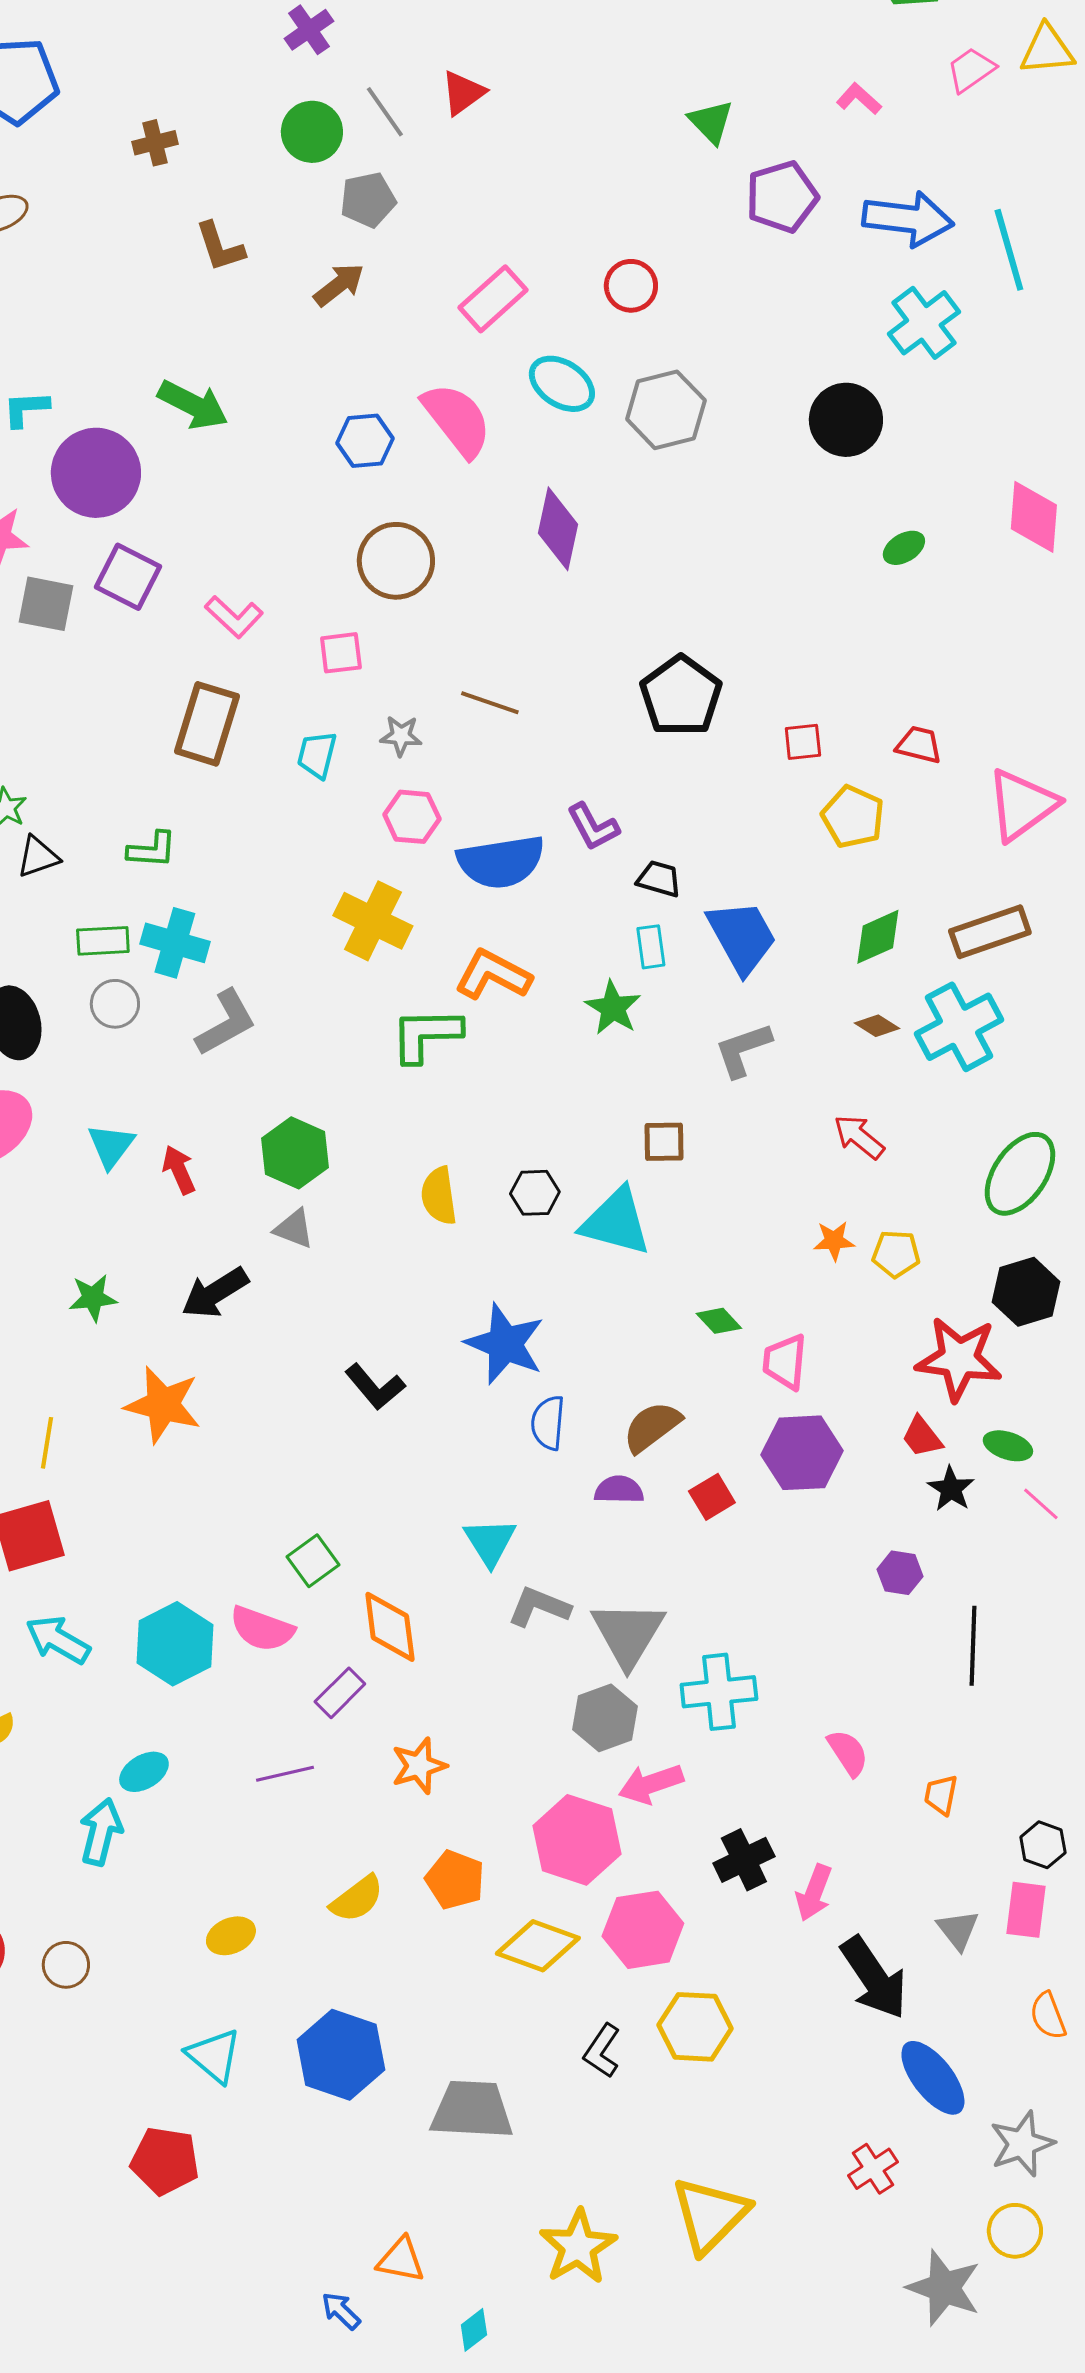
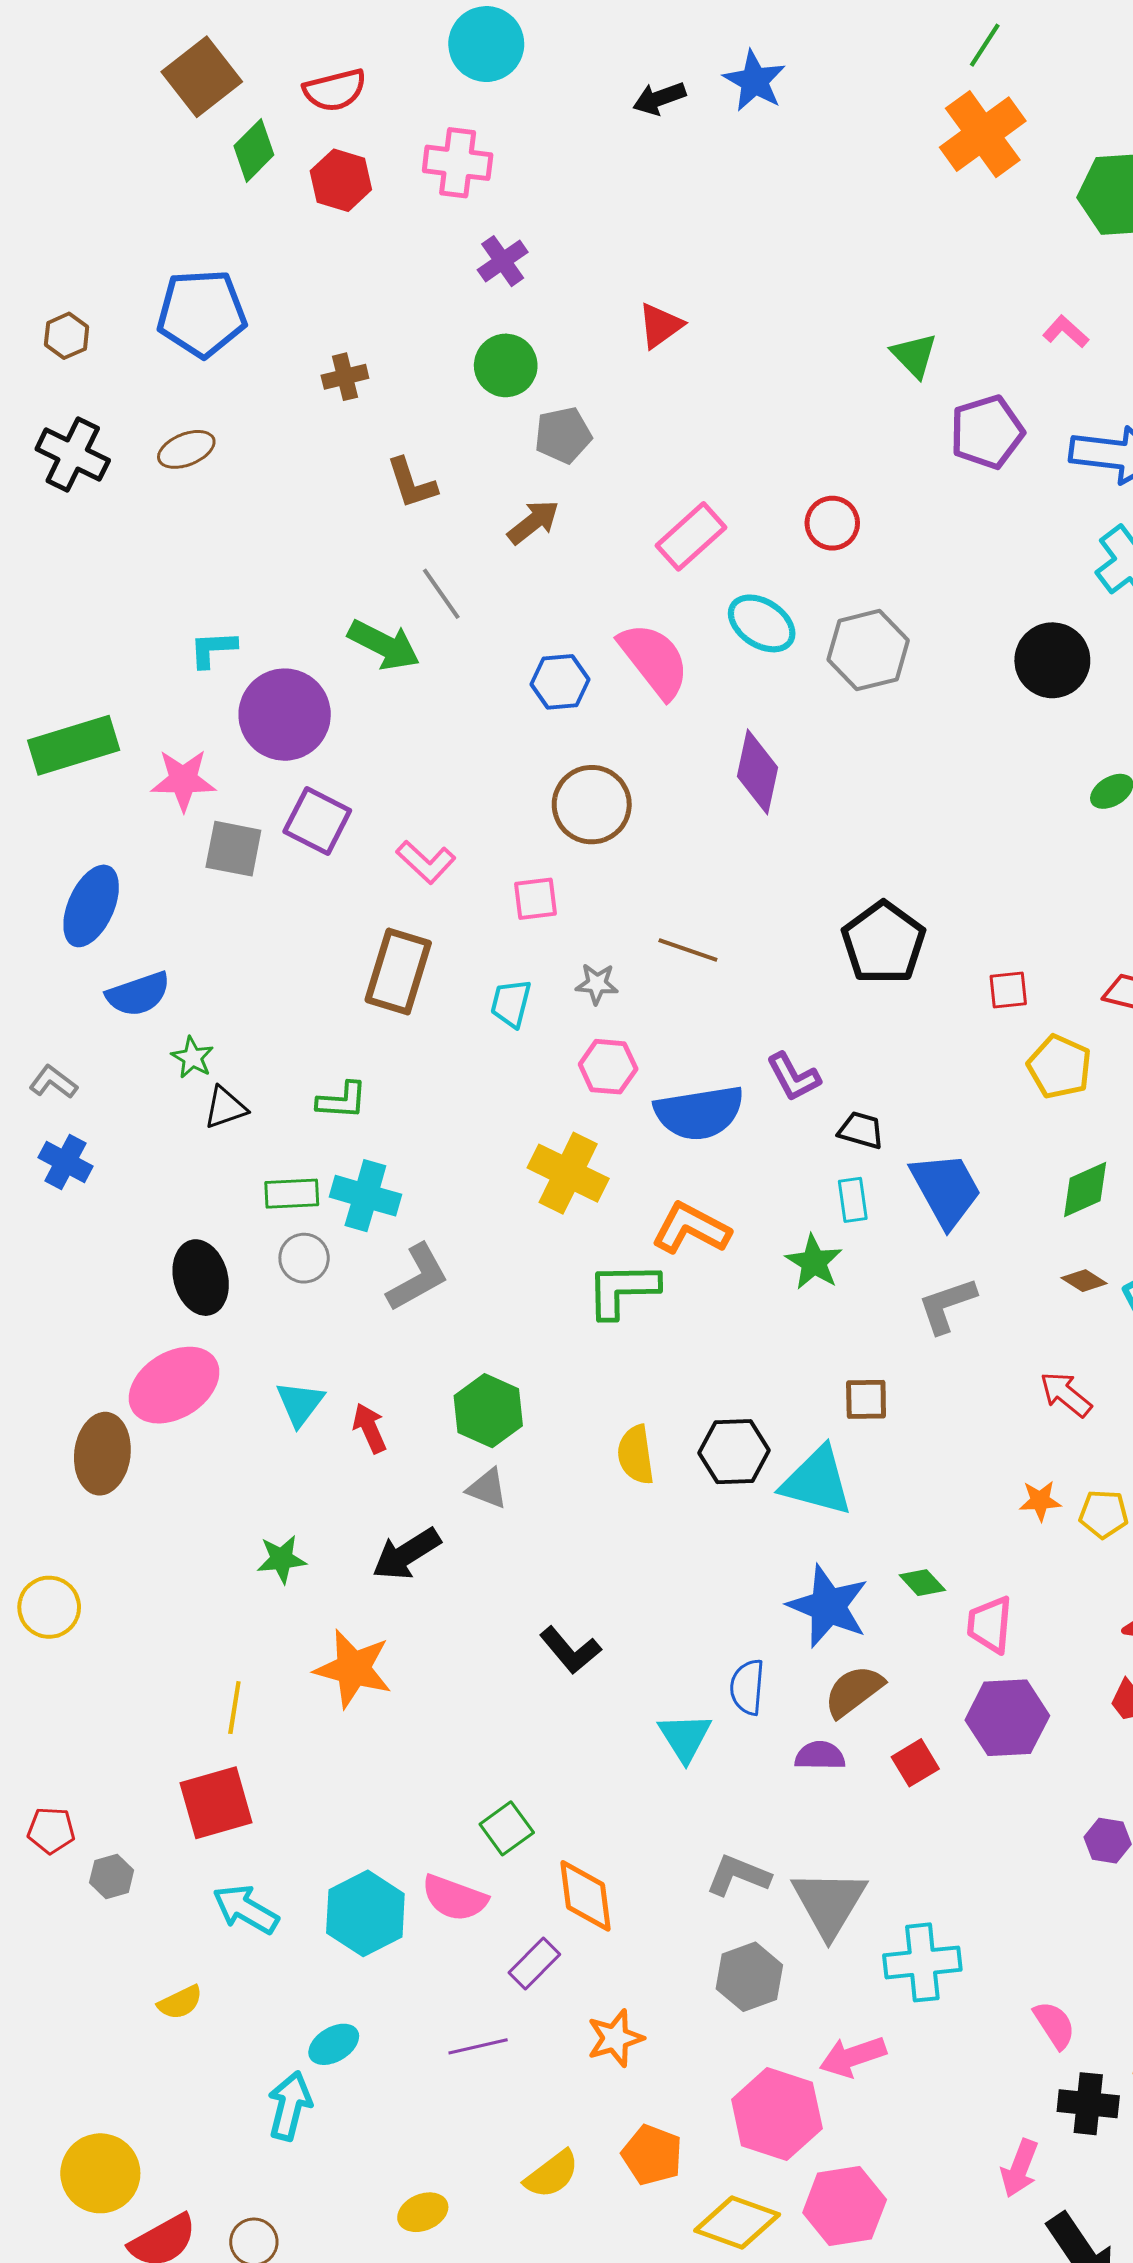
gray line: (385, 112) -> (441, 594), moved
black hexagon: (535, 1193) -> (734, 1452), size x1.4
blue star: (505, 1344) -> (828, 1606), moved
cyan triangle: (490, 1542) -> (685, 1737), moved
gray hexagon: (605, 1718) -> (749, 1977), moved
black cross: (744, 1860) -> (1088, 2104), moved, turned 32

